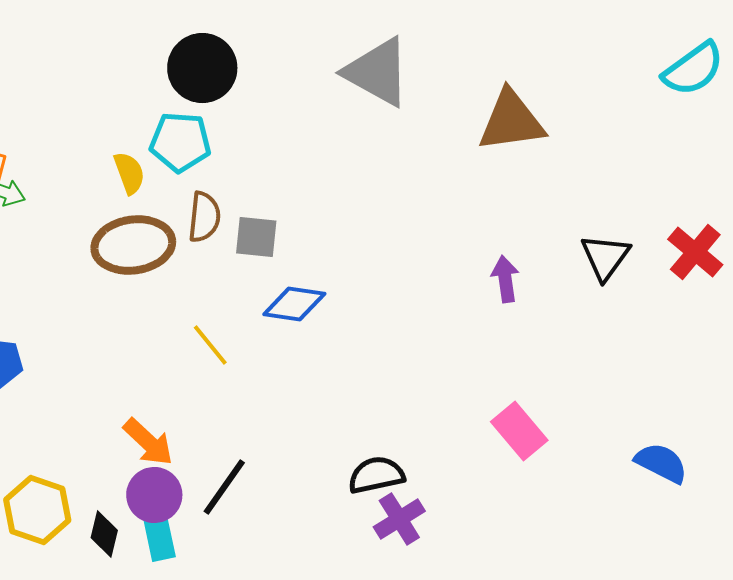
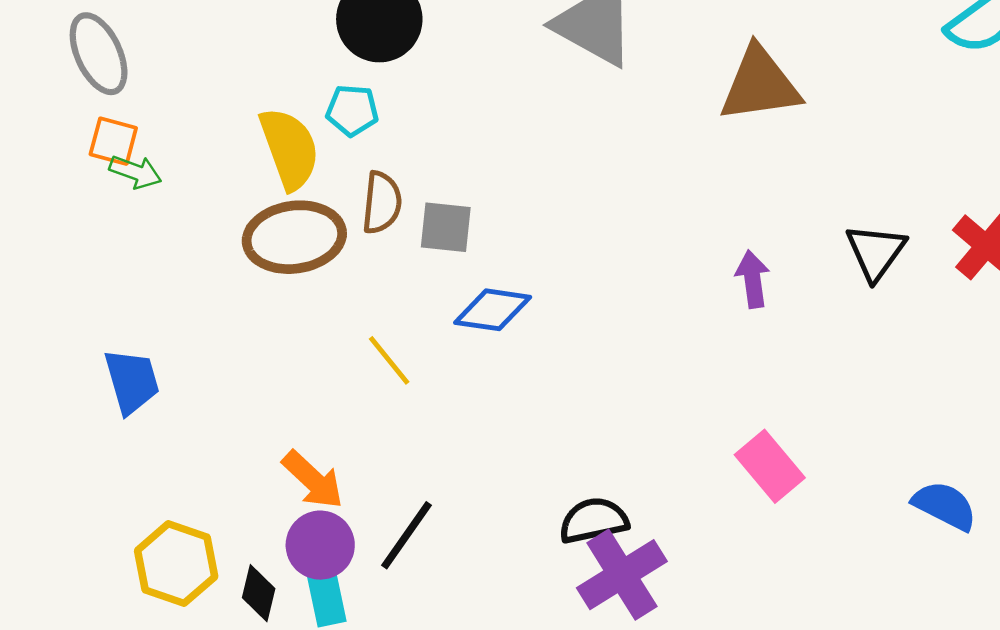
cyan pentagon: (180, 142) -> (352, 110), size x0.7
yellow semicircle: (129, 173) -> (289, 149), size x1.6
purple cross: (399, 519) -> (622, 575), size x1.4

